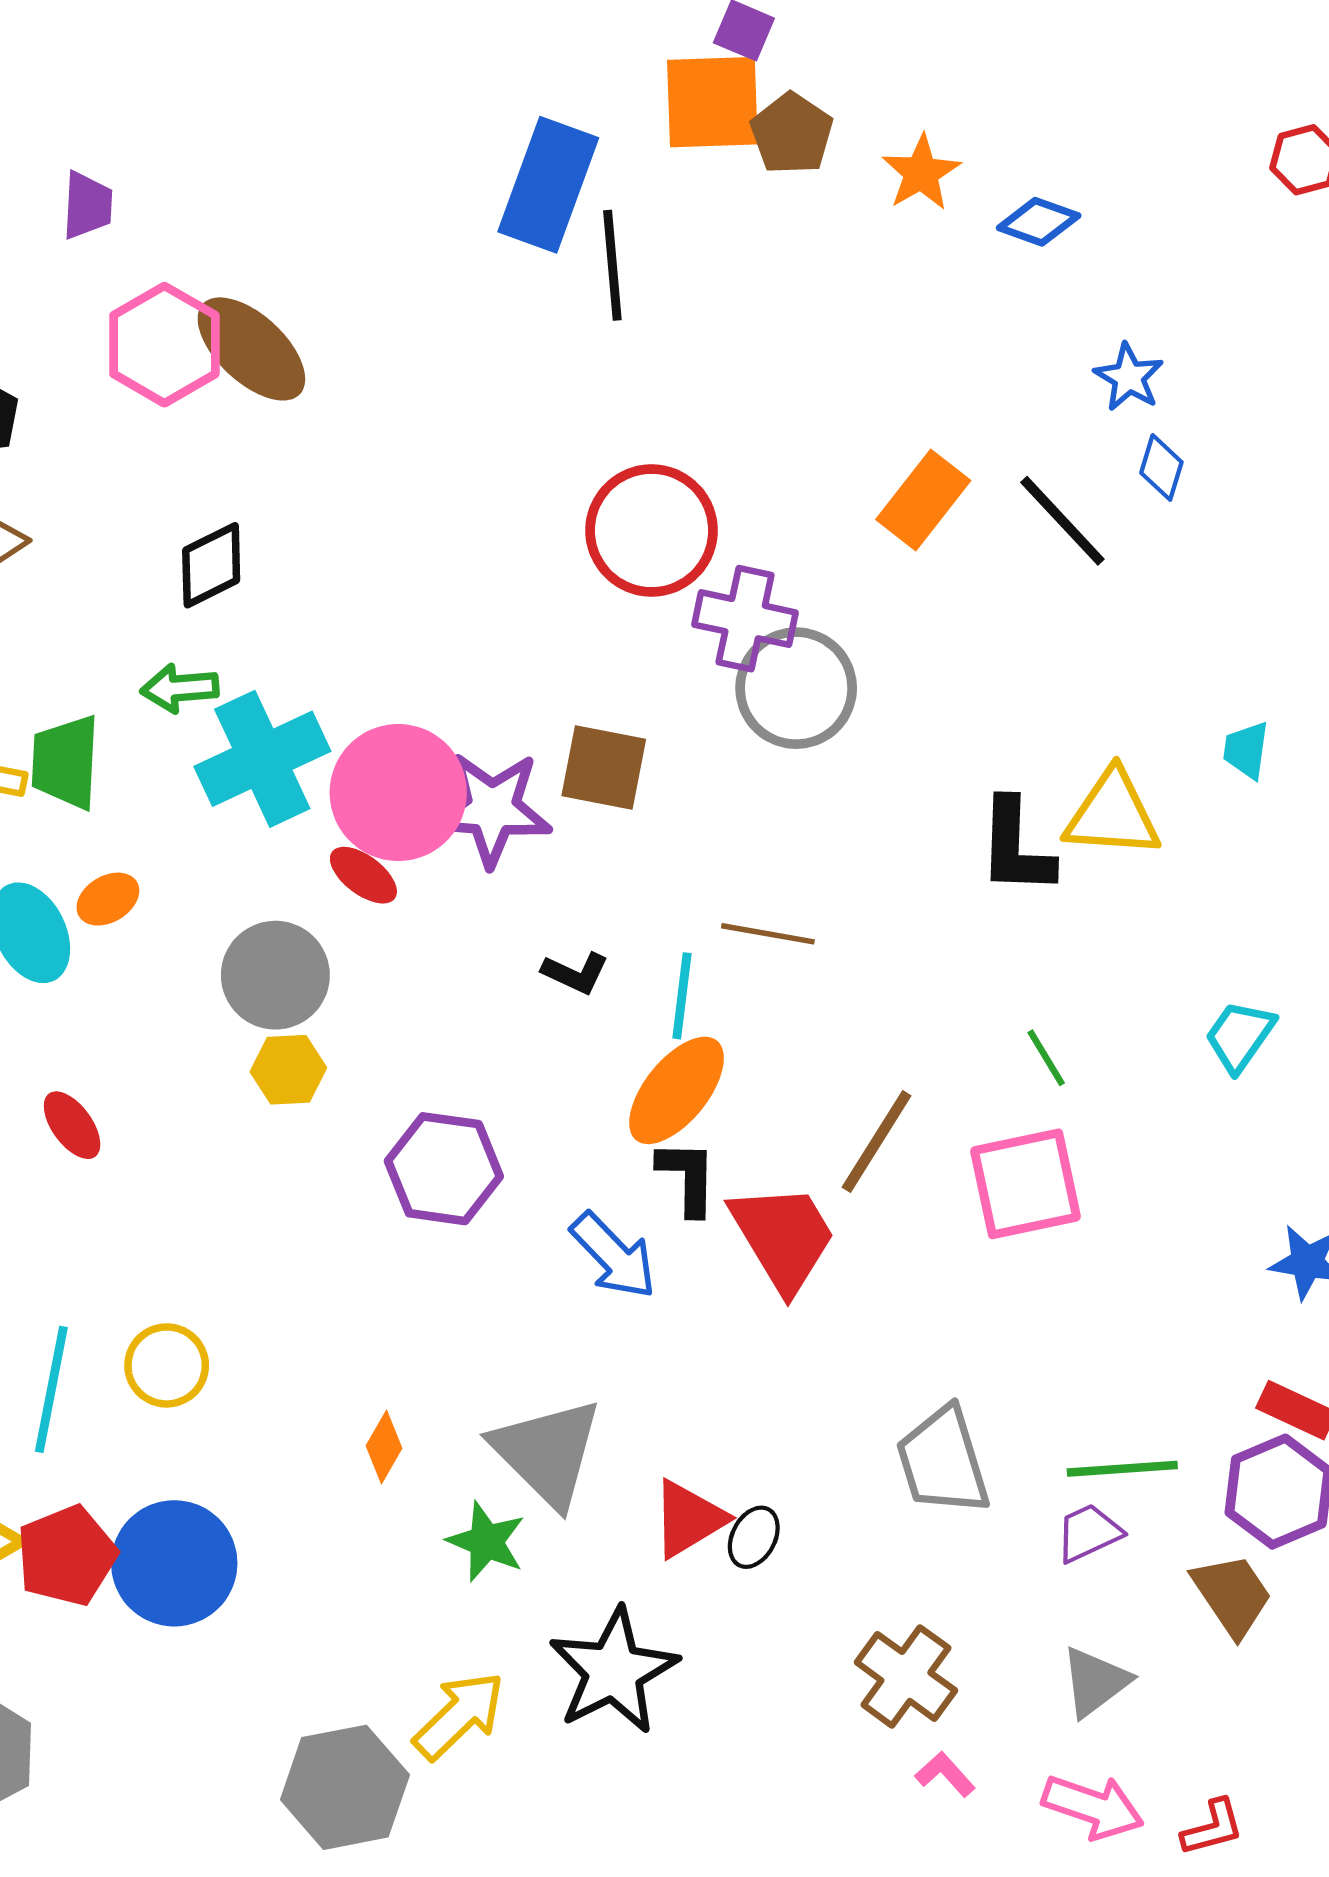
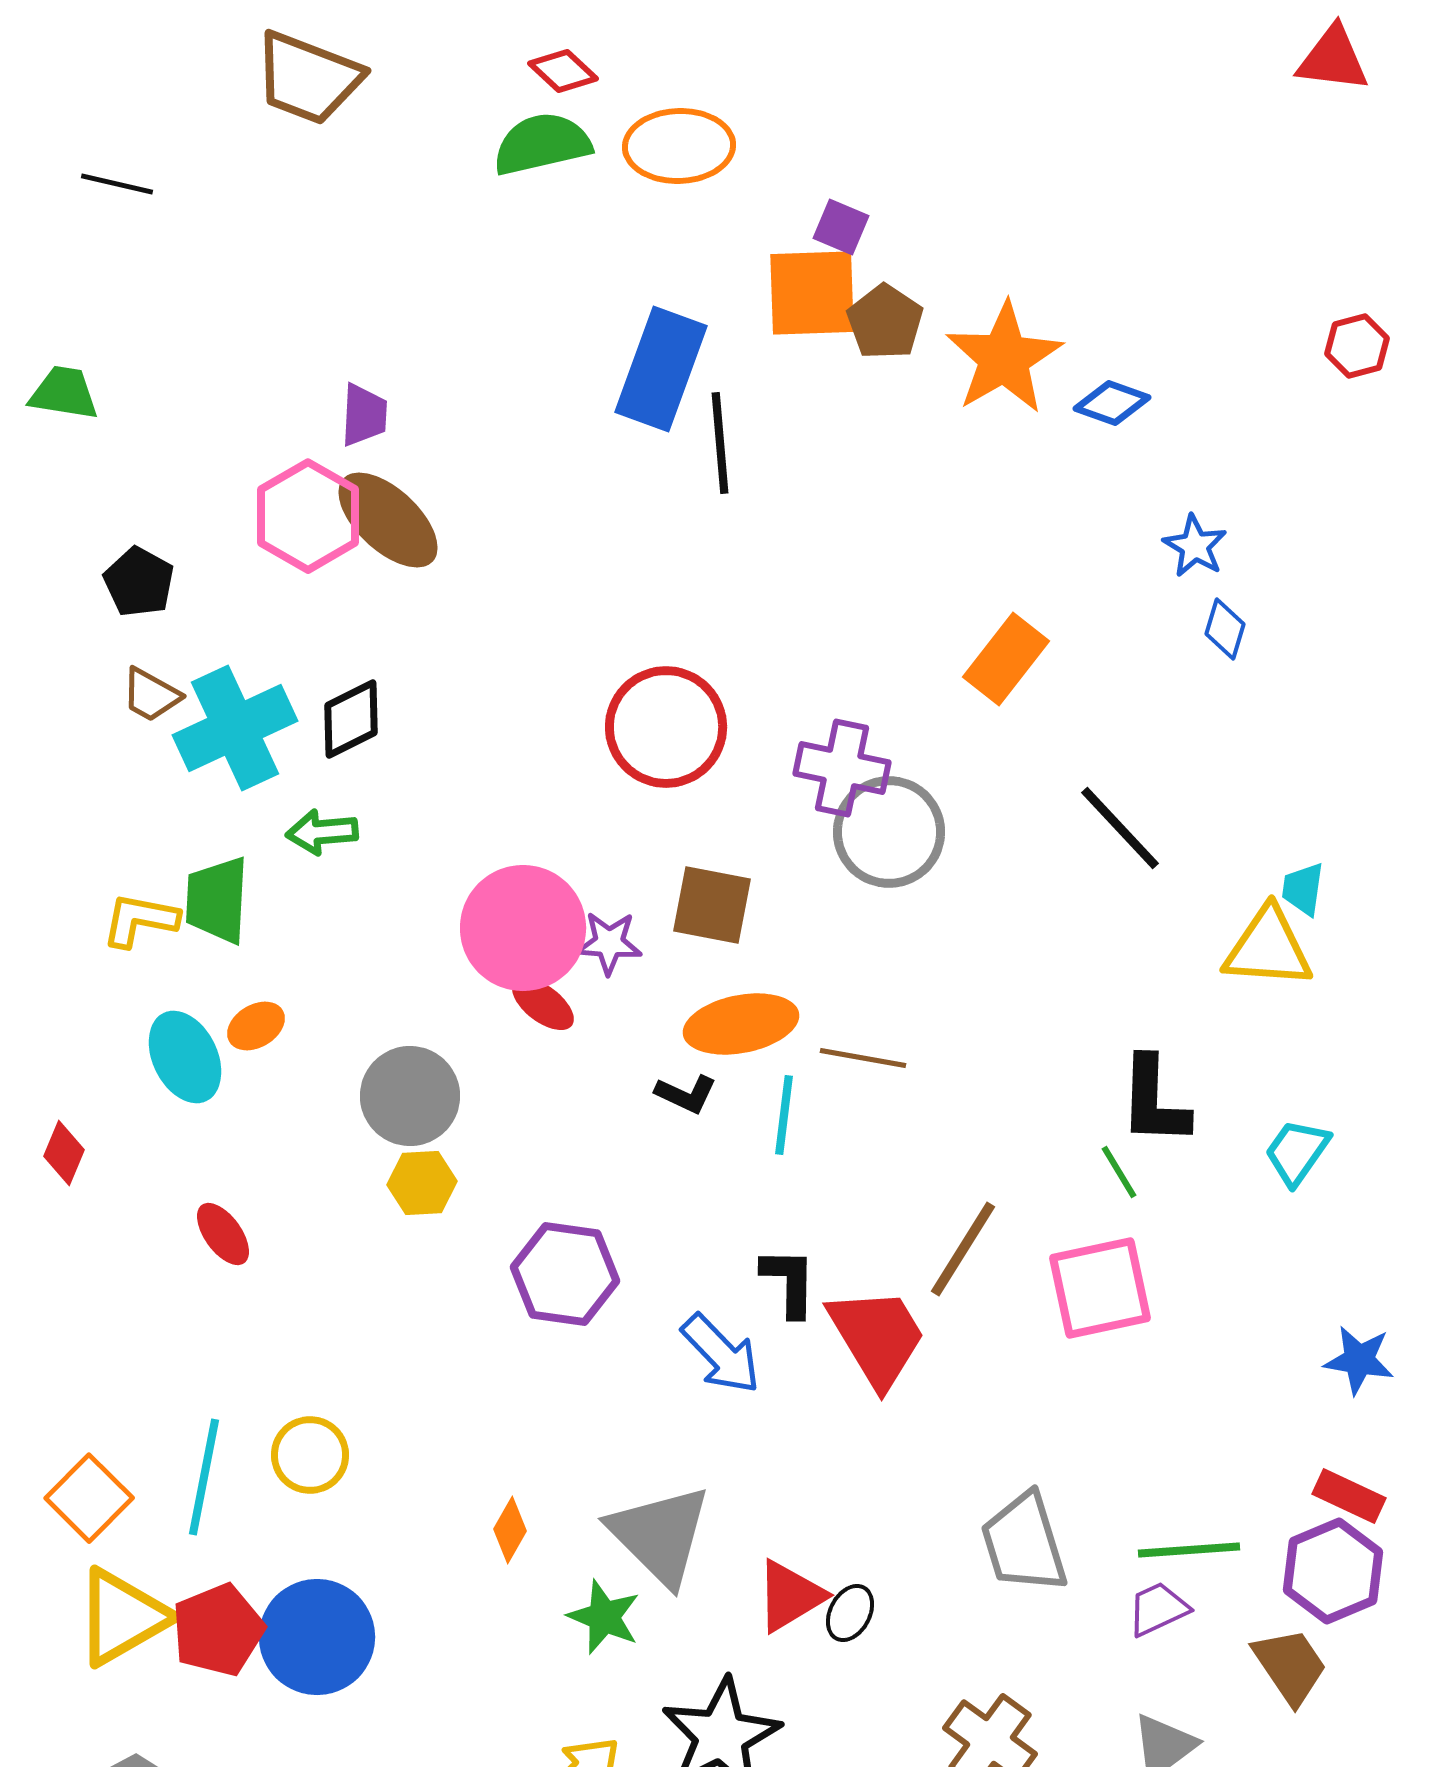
orange star: (921, 173) -> (1004, 358), size x1.6
purple trapezoid: (87, 205) -> (364, 415), moved
black line: (1062, 521) -> (1120, 828), moved
red circle: (652, 530) -> (666, 727), moved
cyan cross: (262, 759) -> (235, 728), moved
purple star: (492, 809) -> (609, 943), size x0.6
yellow triangle: (1113, 814) -> (1268, 948), moved
black L-shape: (1016, 847) -> (1154, 1101), moved
red ellipse: (363, 875) -> (543, 1004), moved
orange ellipse: (677, 1090) -> (741, 1024), moved, turned 40

